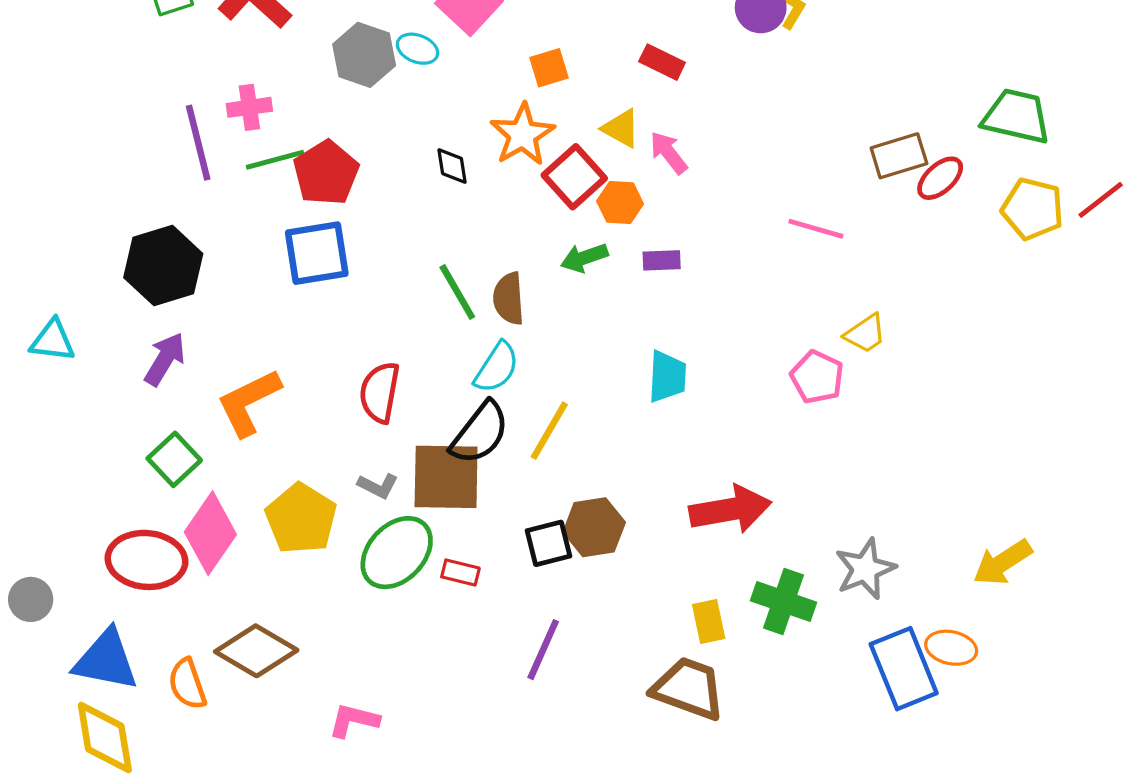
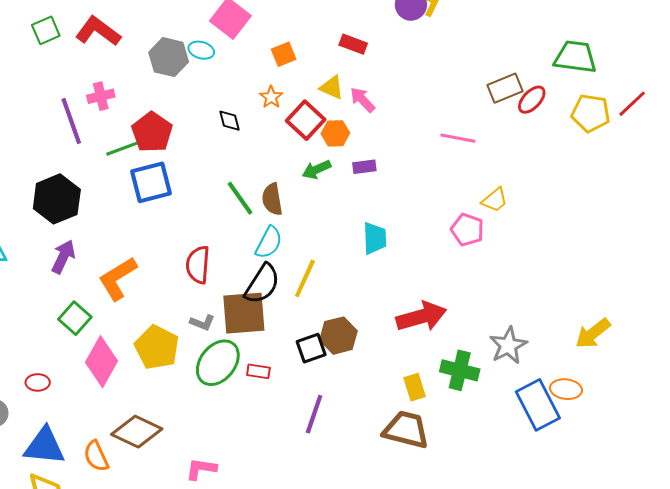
orange star: (522, 135) -> (271, 97), size x0.6
green line: (275, 160) -> (124, 148), moved
red ellipse: (146, 560) -> (38, 382), moved, size x0.5

